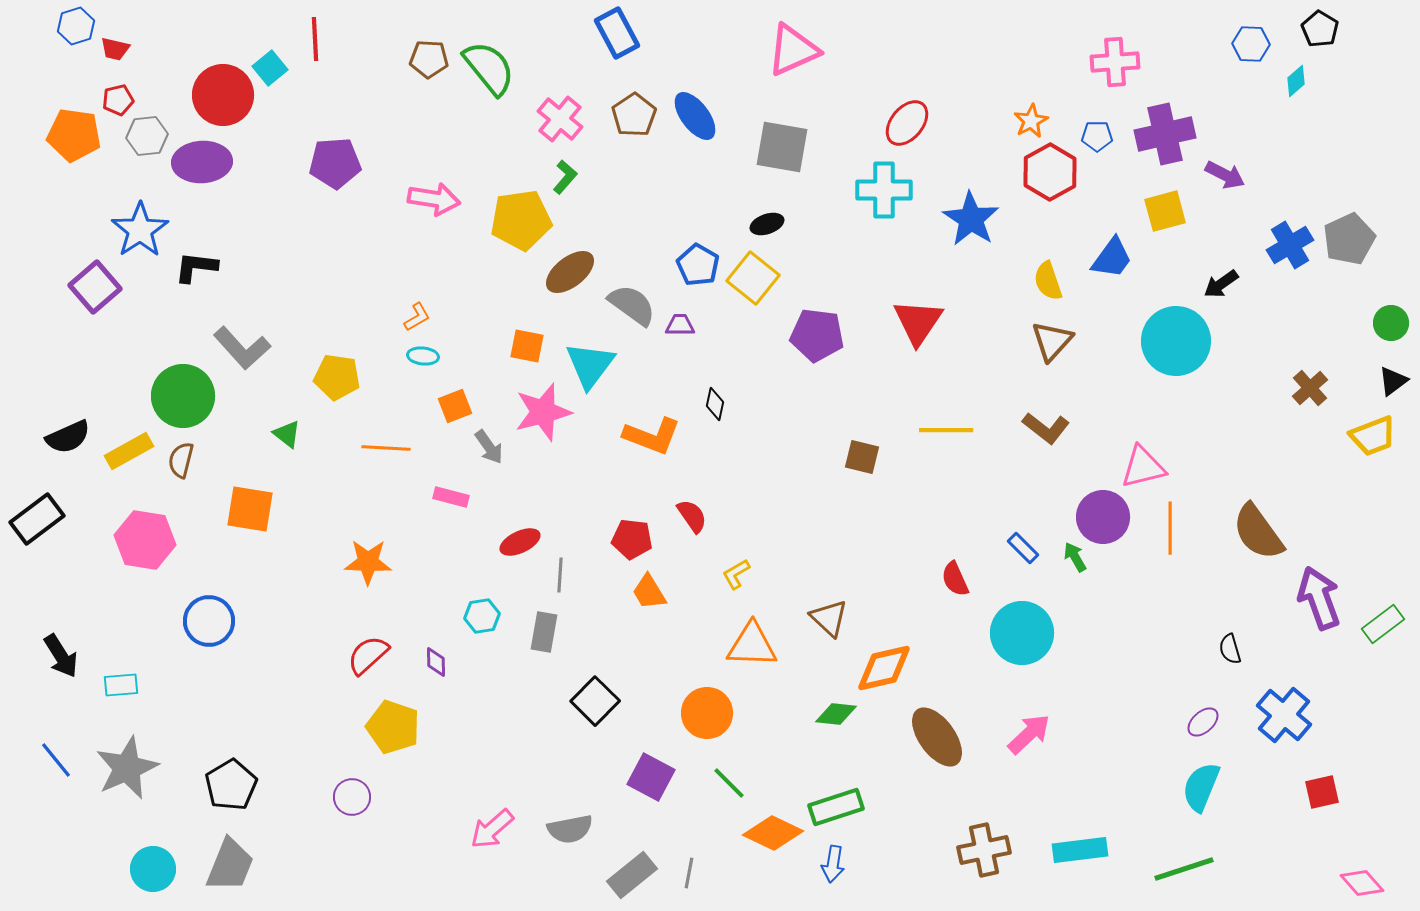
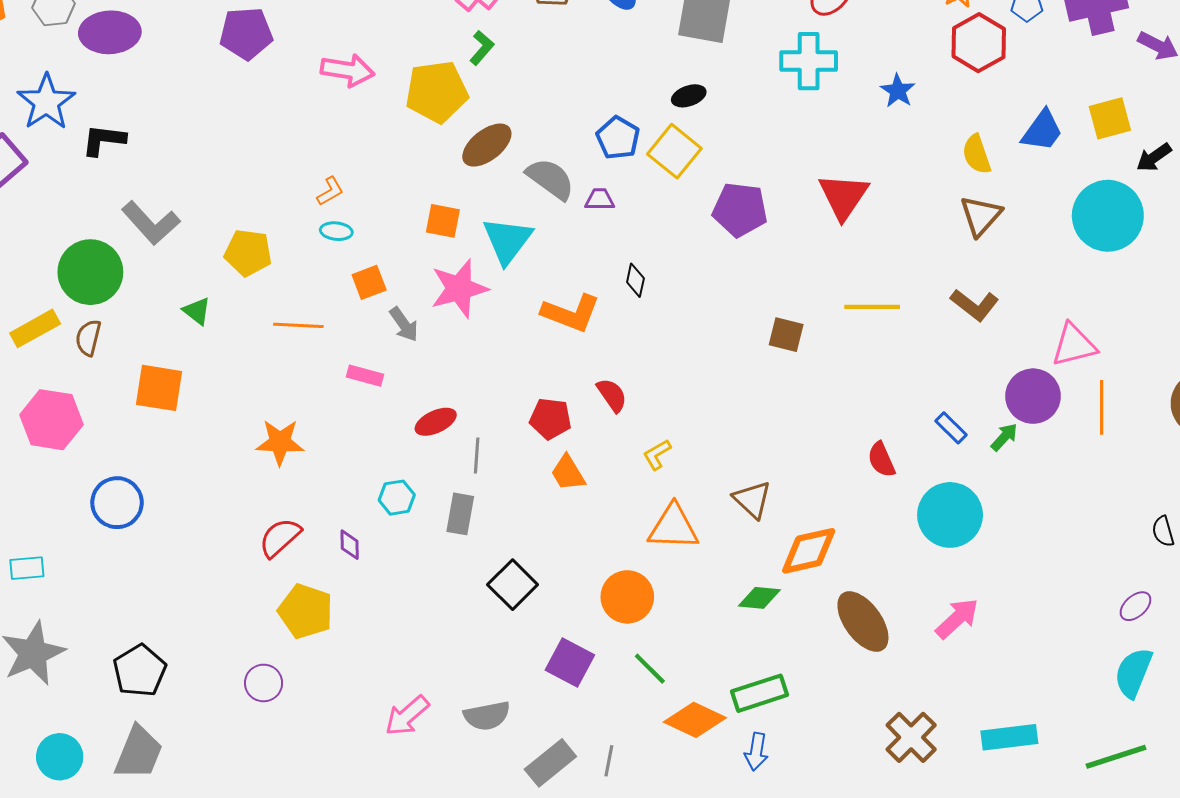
yellow square: (1165, 211) -> (1110, 118), moved
blue star: (971, 219) -> (898, 91), size x0.6
green arrow: (1075, 557) -> (1004, 437), turned 72
brown cross: (984, 850) -> (911, 737), turned -33

